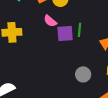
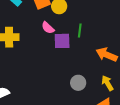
green line: (79, 30) -> (80, 30), moved

